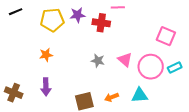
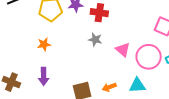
gray star: (98, 61) -> (95, 40), moved

